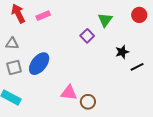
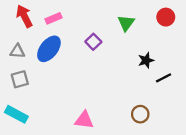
purple square: (87, 36) -> (93, 42), moved
blue ellipse: (39, 64) -> (49, 49), moved
pink triangle: (69, 93) -> (84, 120), moved
brown circle: (88, 102) -> (140, 114), moved

